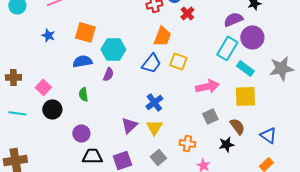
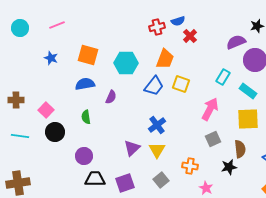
cyan rectangle: (227, 48) -> (223, 77), moved, size x0.7
cyan hexagon: (113, 49) -> (126, 63), moved
pink arrow: (207, 86) -> (210, 109), turned -50
brown semicircle: (237, 126) -> (240, 149), turned 30

